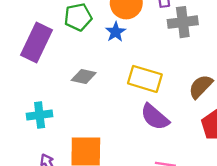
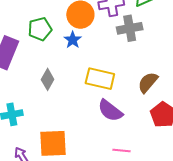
gray diamond: (84, 77) -> (48, 79), turned -70

